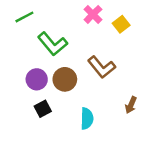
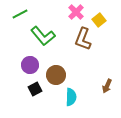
brown L-shape: (102, 67) -> (83, 39), moved, turned 60
brown circle: (65, 79) -> (56, 75), moved

